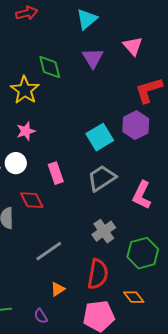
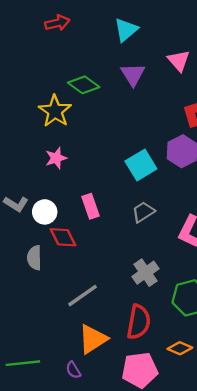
green diamond: (50, 67) -> (84, 85), turned -40
white circle: (16, 163) -> (45, 212), moved
gray trapezoid: (102, 178) -> (143, 212), size x0.7
orange triangle: (58, 289) -> (93, 339), size x1.8
orange diamond: (134, 297) -> (180, 348), turned -30

